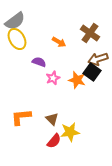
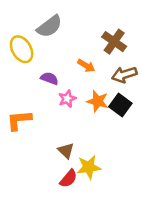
gray semicircle: (15, 21) -> (49, 26), moved
orange arrow: (59, 42) -> (86, 66), moved
black square: (92, 72) -> (120, 105), moved
orange L-shape: (21, 117) -> (19, 120), moved

